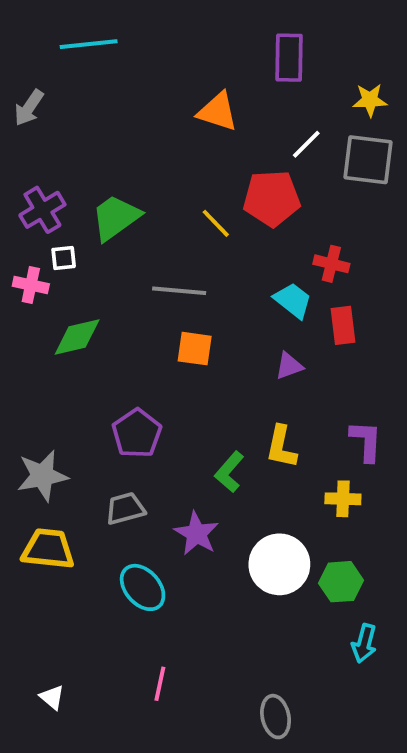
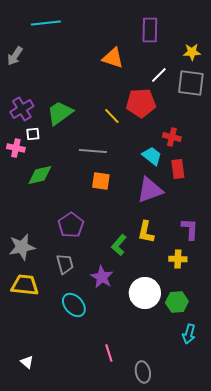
purple triangle: (289, 366) -> (150, 190), size x1.8
gray trapezoid: (125, 508) -> (65, 264), turned 90
pink line: (160, 684) -> (109, 353), moved, turned -30

